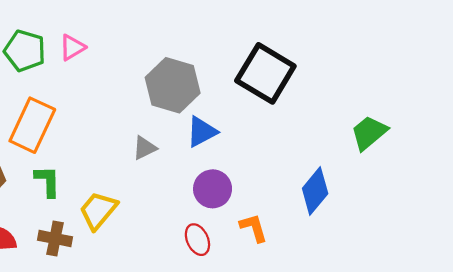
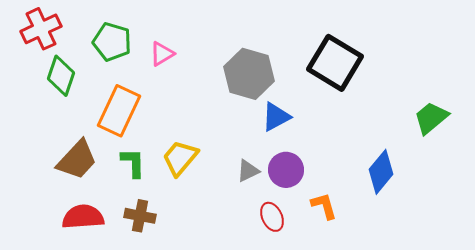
pink triangle: (72, 47) -> (162, 54), moved
gray triangle: (145, 148) -> (248, 171), moved
yellow trapezoid: (98, 210) -> (180, 158), moved

